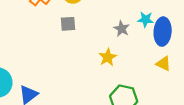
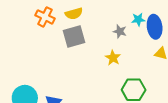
gray square: (68, 24) -> (74, 37), size x1.6

